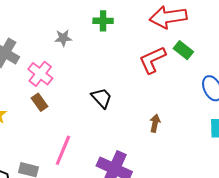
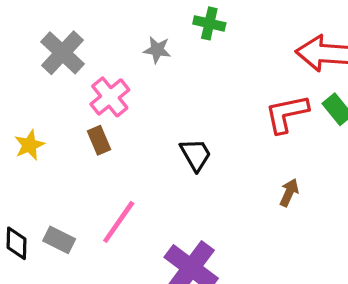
green cross: (103, 21) -> (209, 23), moved
brown arrow: (155, 123) -> (289, 193), moved

